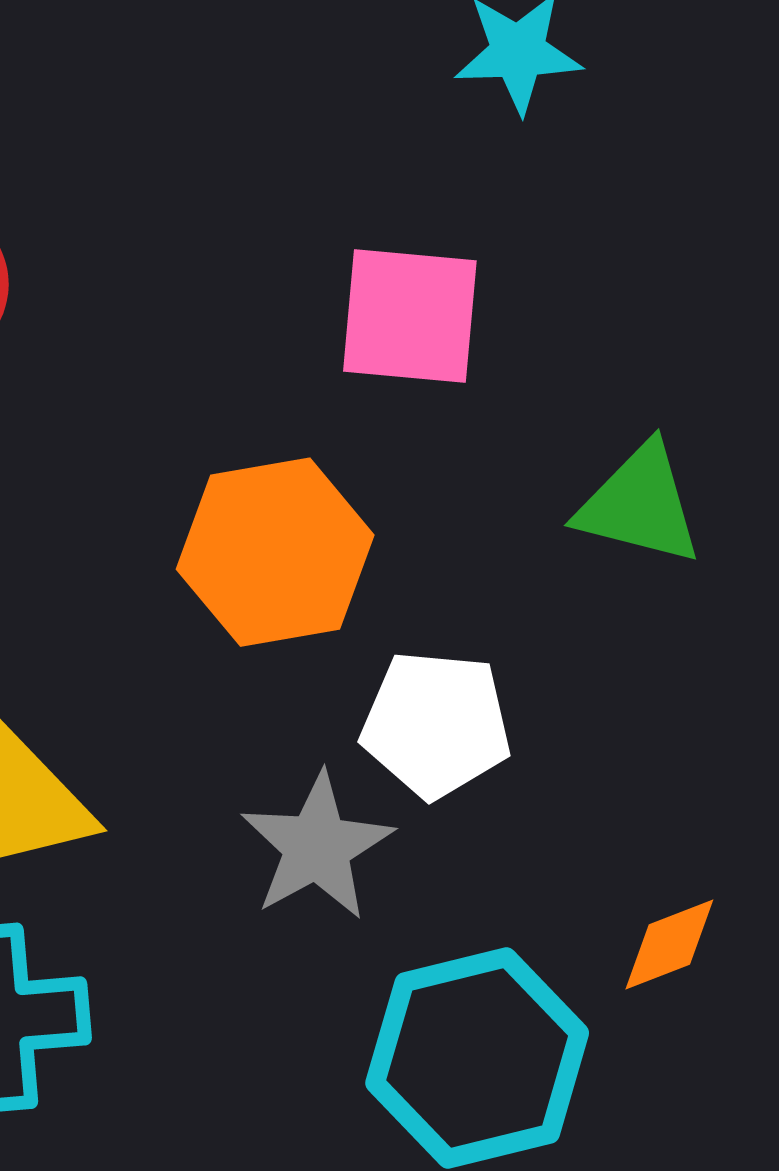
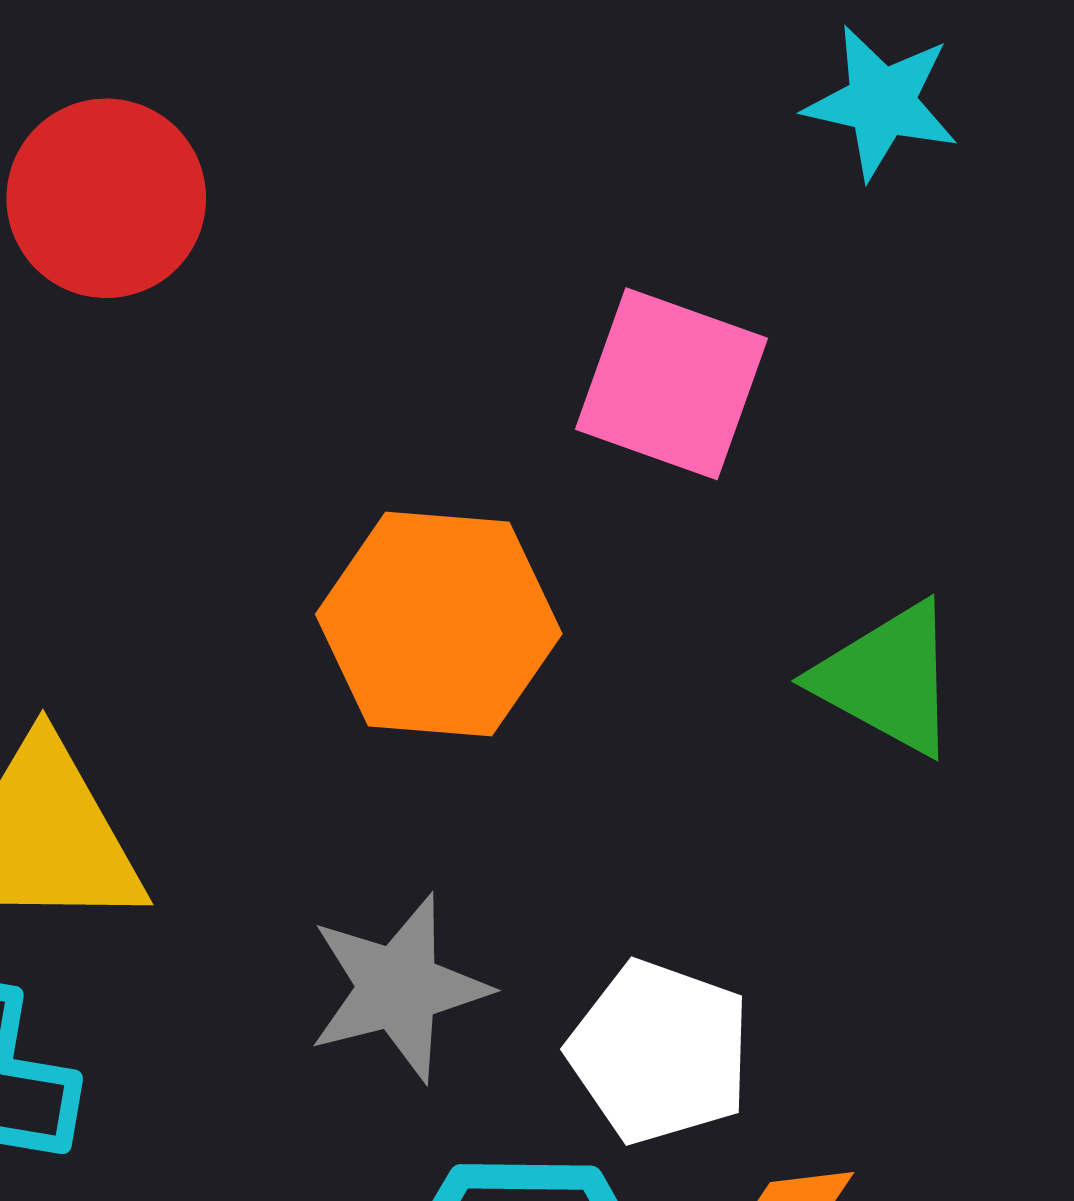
white pentagon: (436, 724) -> (660, 1052), moved

